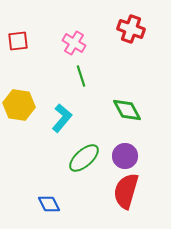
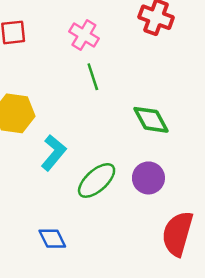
cyan L-shape: (62, 118) -> (54, 153), moved
red semicircle: (126, 191) -> (178, 234), moved

